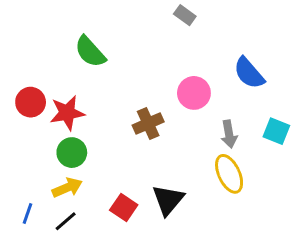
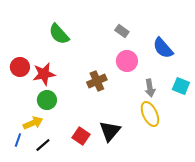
gray rectangle: (185, 15) -> (122, 31), moved
yellow arrow: (67, 188) -> (33, 123), moved

